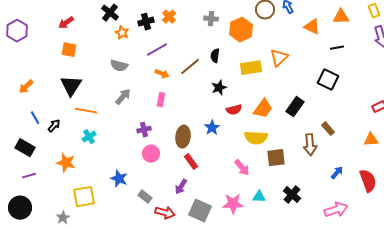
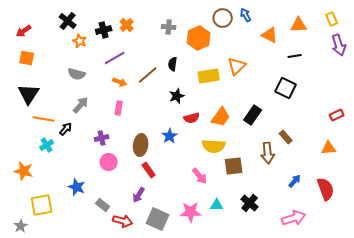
black arrow: (54, 126) -> (66, 129), moved

